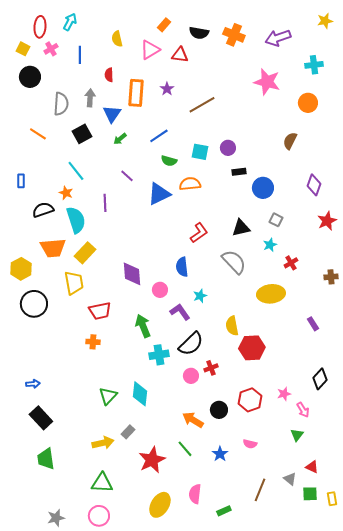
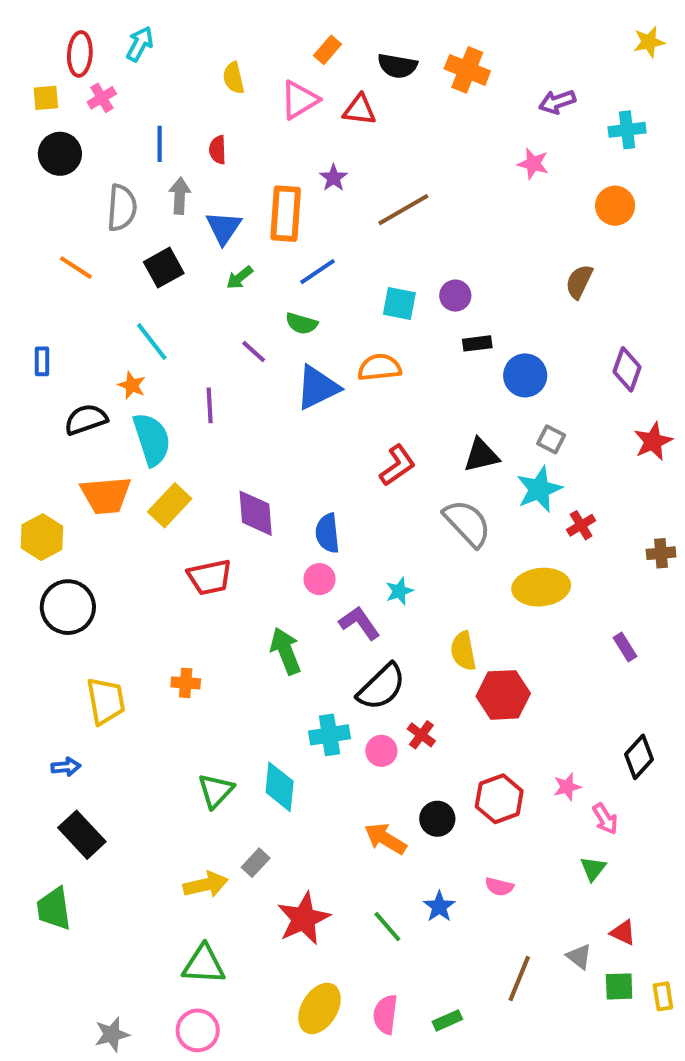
purple arrow: (278, 38) -> (557, 102), moved, size x0.7
yellow square: (23, 49) -> (46, 98), turned -32
blue line: (80, 55) -> (160, 144), moved
pink star: (267, 82) -> (533, 164), size x0.6
orange rectangle: (136, 93) -> (286, 214), moved
green semicircle: (169, 161) -> (302, 324), moved
cyan star: (270, 245) -> (539, 489), size x1.6
blue semicircle: (182, 267) -> (327, 533), moved
purple diamond: (132, 274) -> (256, 513), moved
yellow trapezoid: (74, 283) -> (106, 701), moved
red trapezoid: (100, 311) -> (210, 577), moved
cyan cross: (159, 355) -> (329, 735), moved
red cross: (211, 368) -> (421, 735), turned -32
green line: (185, 449) -> (387, 927), moved
green trapezoid: (46, 459) -> (54, 909), moved
pink semicircle: (195, 494) -> (385, 1014), moved

